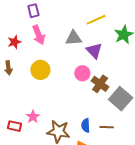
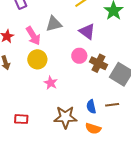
pink arrow: (39, 35) -> (33, 36), moved
gray triangle: (74, 38) -> (54, 24), moved
pink star: (33, 117) -> (51, 83), moved

